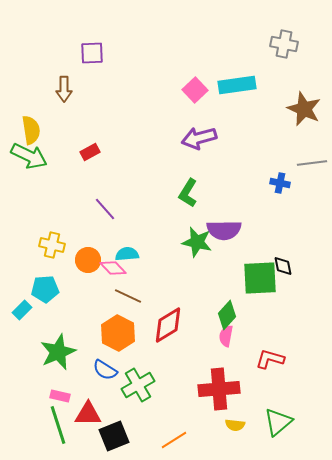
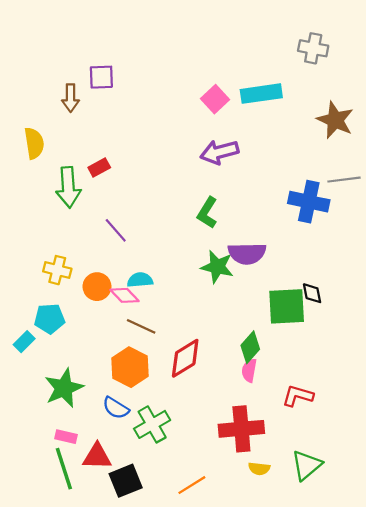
purple square: (92, 53) -> (101, 77), moved
green arrow: (29, 156) -> (68, 187), moved, turned 60
blue cross: (280, 183) -> (309, 202), size x1.8

